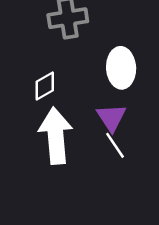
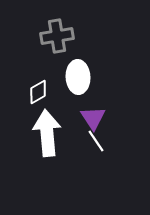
white ellipse: (121, 68) -> (78, 77), moved

